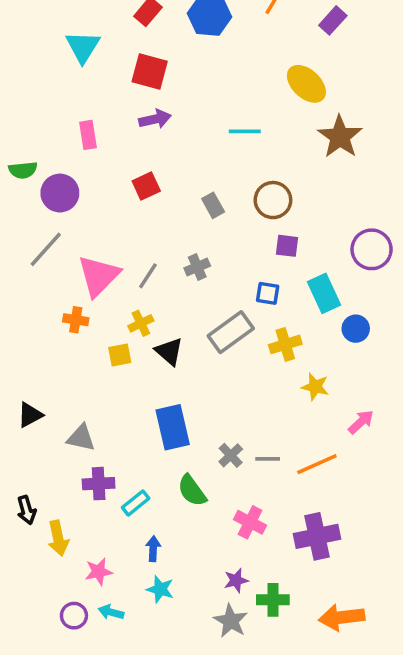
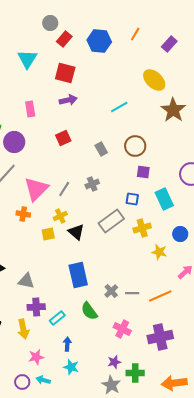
cyan line: (245, 131) -> (119, 107), turned -30
blue circle: (356, 329) -> (180, 234), moved
yellow arrow: (58, 538) -> (23, 329), moved

